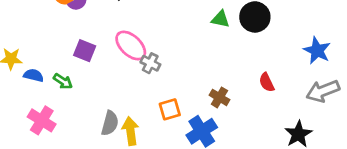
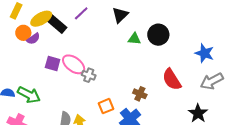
purple square: (85, 51) -> (53, 64), moved
green arrow: (63, 81) -> (29, 95), size x1.6
red semicircle: (267, 82) -> (172, 80), size x1.6

